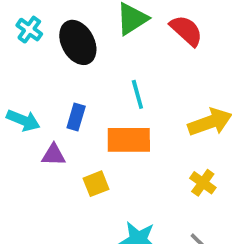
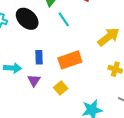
cyan line: (137, 94) -> (64, 19), moved
purple triangle: (54, 155) -> (34, 81), turned -40

